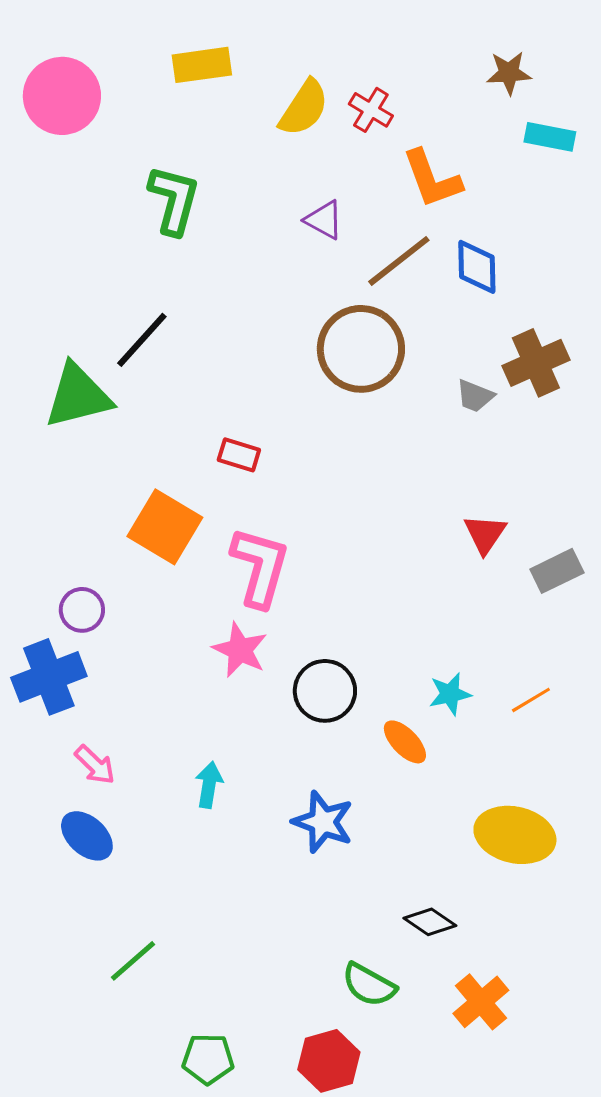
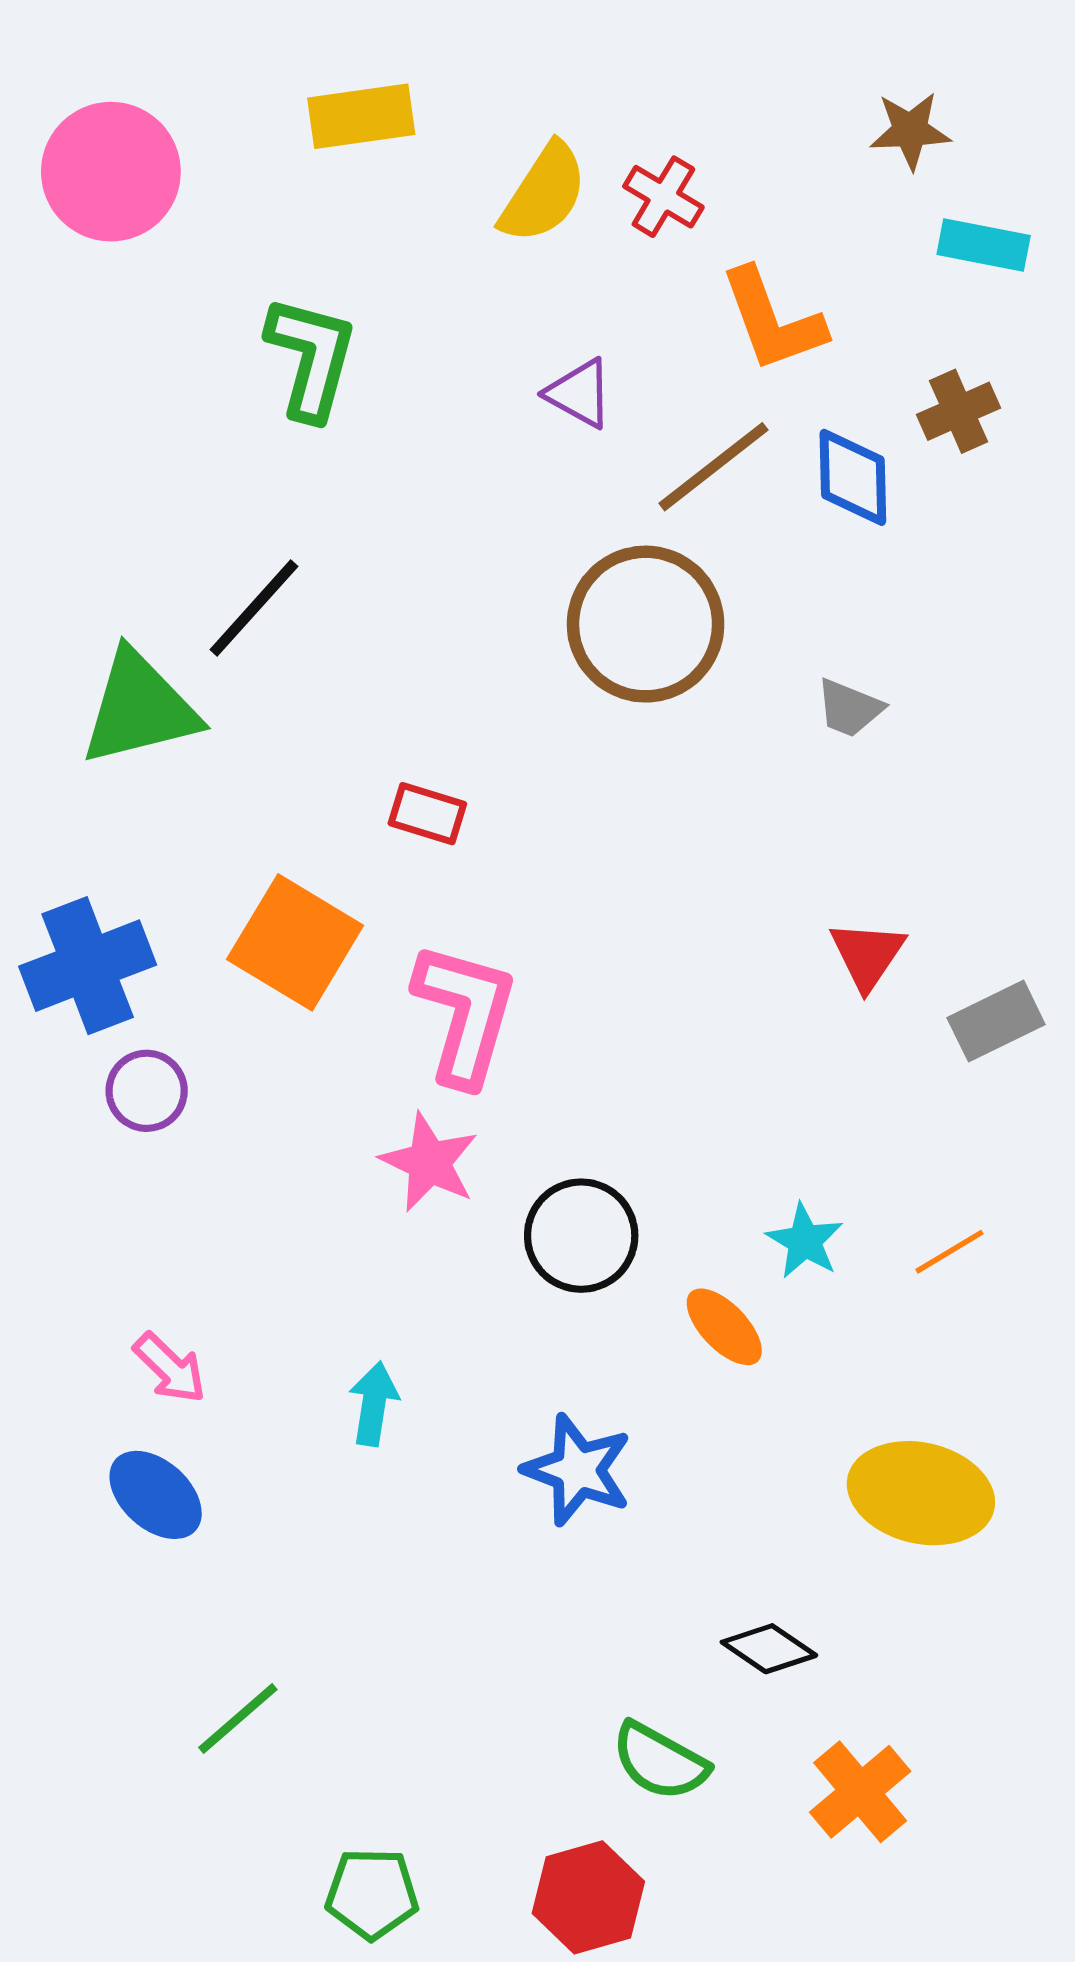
brown cross: (536, 363) -> (958, 411), moved, size x0.7
blue cross: (49, 677) -> (88, 966), moved
cyan star: (450, 694) -> (805, 1241), turned -30

